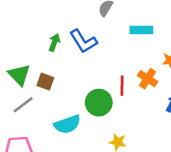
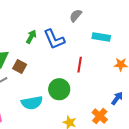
orange cross: (148, 79) -> (100, 116), moved
red line: (122, 86) -> (80, 65), moved

